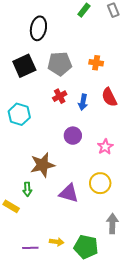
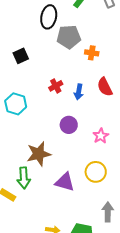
black ellipse: (38, 28) -> (49, 17), moved
gray pentagon: (60, 64) -> (69, 37), moved
black square: (24, 66) -> (21, 56), size x0.7
green arrow: (27, 189) -> (24, 178), size x1.5

